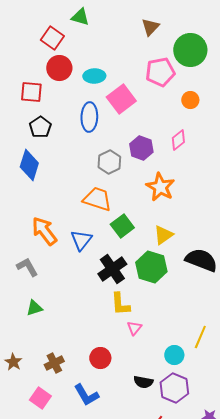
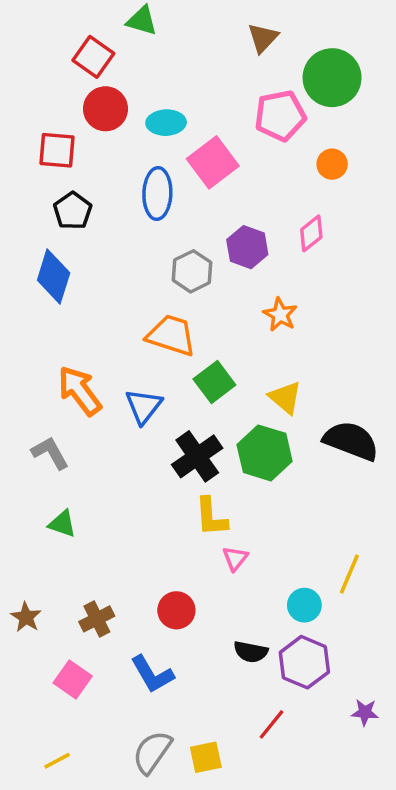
orange star: (160, 187) -> (280, 315), size x0.7
yellow triangle: (163, 235) -> (285, 398), turned -45
green triangle: (34, 308) -> (62, 524), turned 36

